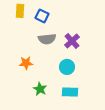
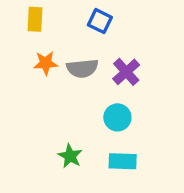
blue square: (42, 16) -> (100, 21), moved
orange star: (26, 63) -> (46, 63), moved

